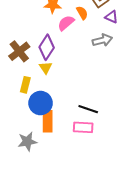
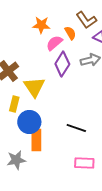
purple diamond: (47, 47) -> (62, 64), moved
yellow triangle: (46, 68) -> (34, 87), size x1.6
pink rectangle: (83, 127) -> (84, 163), moved

